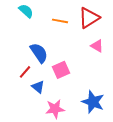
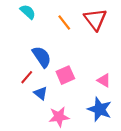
red triangle: (89, 18) -> (95, 19), turned -35
orange line: (60, 21) -> (64, 23), turned 42
pink triangle: (97, 46) -> (104, 80), moved

